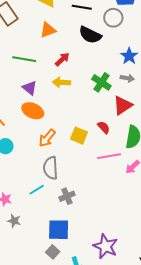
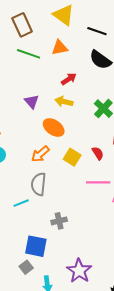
green line: (24, 59) -> (29, 54), moved
orange ellipse: (33, 111) -> (54, 128), moved
gray cross: (67, 196) -> (59, 221), moved

